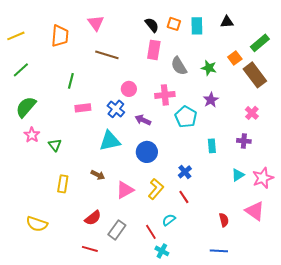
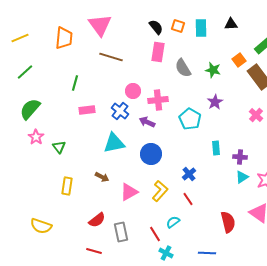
pink triangle: (96, 23) -> (100, 25), size x1.4
pink cross: (165, 95) -> (158, 100), moved
purple cross: (244, 141) -> (240, 157), moved
red semicircle: (224, 220) -> (228, 222), size x1.5
gray rectangle: (117, 230) -> (121, 232), turned -48
blue line: (219, 251) -> (207, 253), moved

